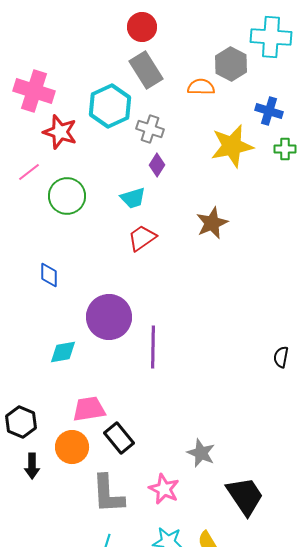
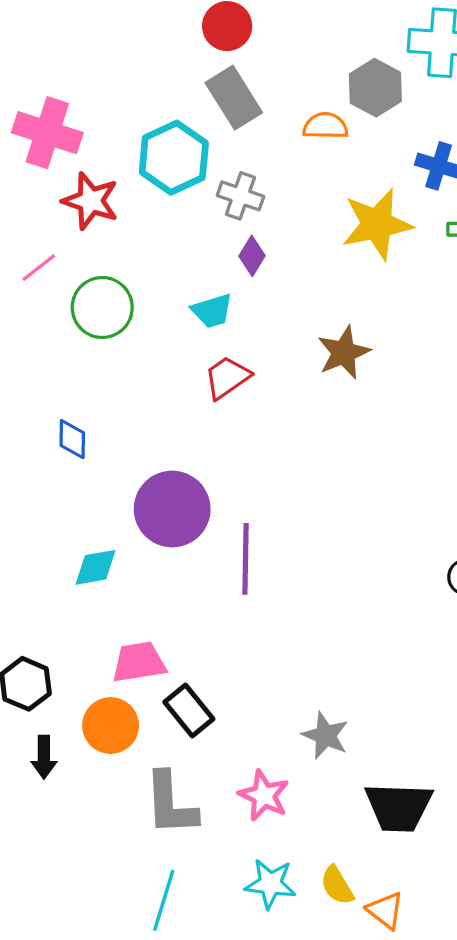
black trapezoid: (245, 496) -> (399, 807), turned 126

